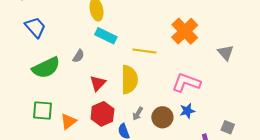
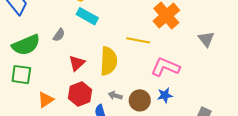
yellow line: (144, 51) -> (138, 40), moved
green square: (42, 111) -> (21, 75), moved
gray arrow: (138, 114) -> (115, 96), turned 72

